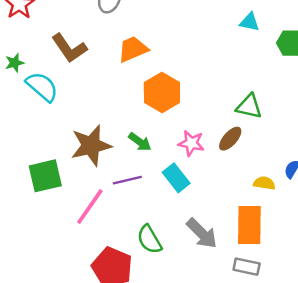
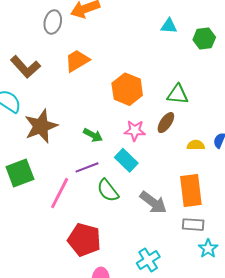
orange hexagon: (162, 92) -> (127, 89), moved
brown star: (91, 145) -> (41, 126), moved
yellow semicircle: (264, 183) -> (196, 145), moved
green semicircle: (149, 239) -> (108, 190), moved

